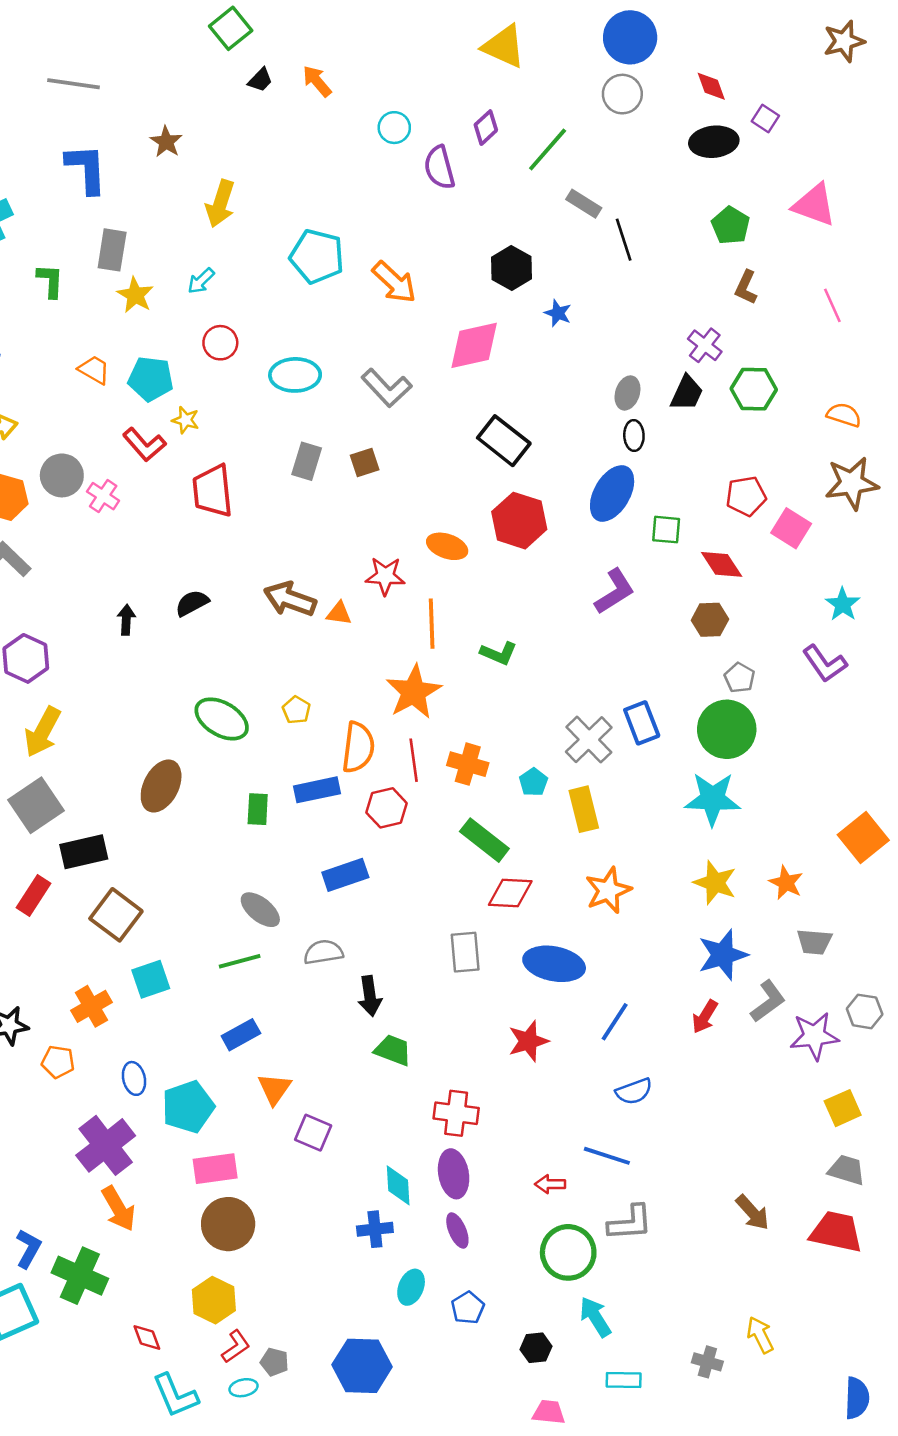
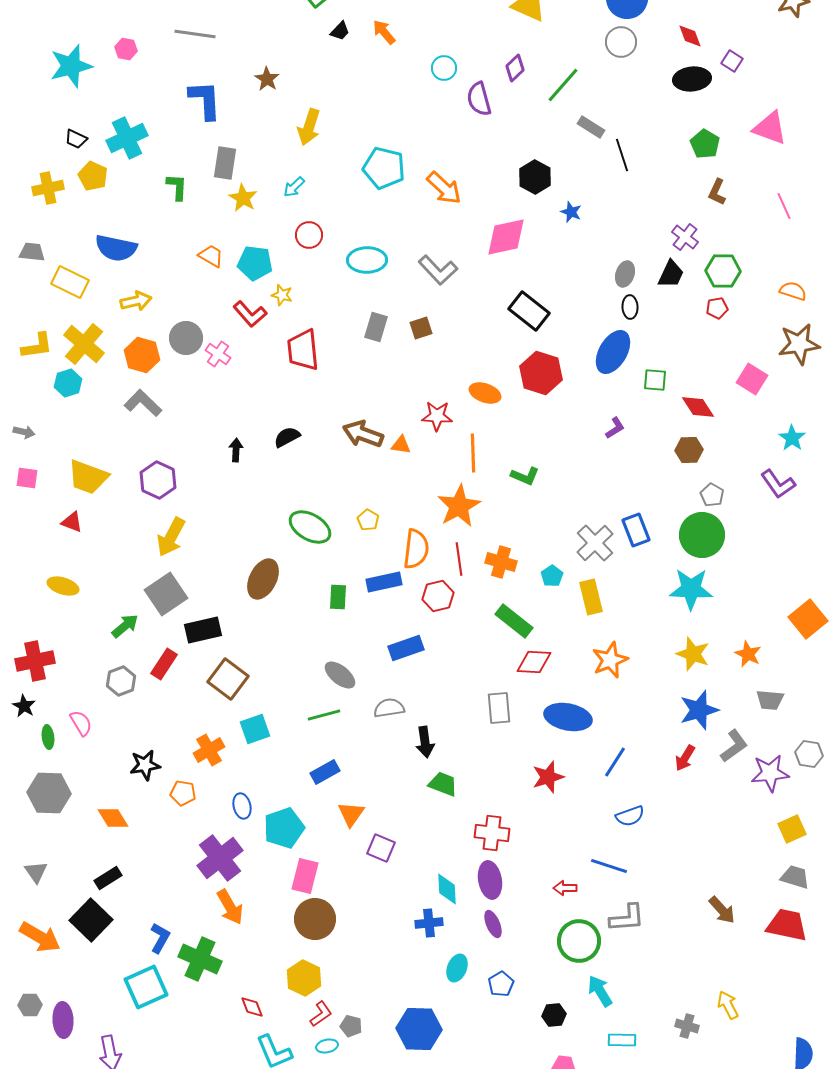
red pentagon: (746, 496) -> (717, 308), moved, size x0.7
purple L-shape: (615, 591) -> (615, 428), size x0.6
pink rectangle: (215, 1169) -> (305, 876), turned -68

